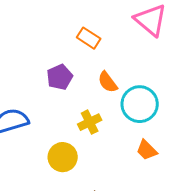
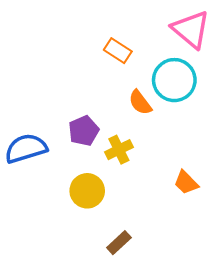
purple pentagon: (60, 77) -> (84, 131), moved
cyan circle: (140, 104) -> (174, 80), moved

